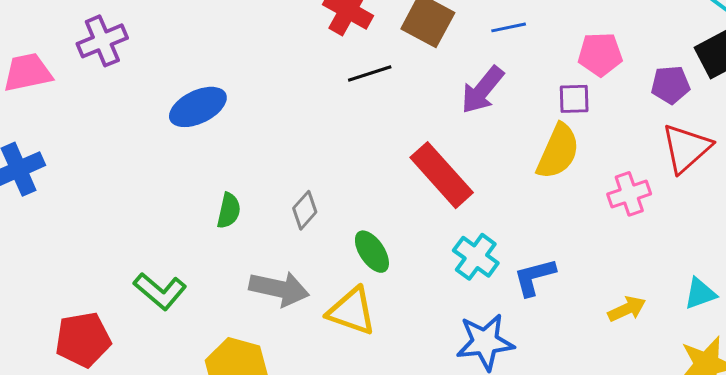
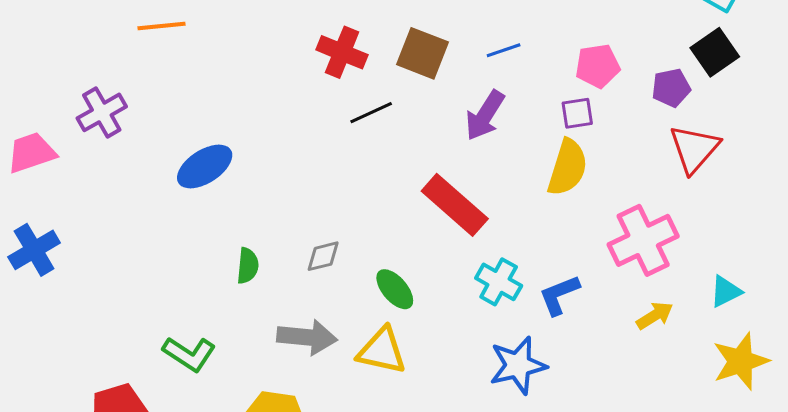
pink cross: (629, 194) -> (643, 240), moved, size x1.6
gray diamond: (305, 210) -> (323, 256), turned 42

